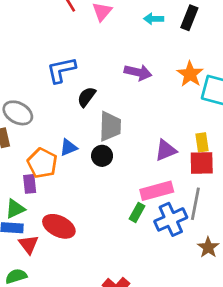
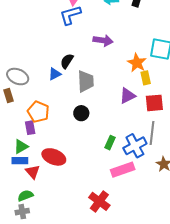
blue L-shape: (61, 70) -> (70, 15), moved
orange star: (190, 74) -> (137, 63), moved
yellow rectangle: (202, 142) -> (146, 78), moved
blue triangle: (68, 147) -> (55, 74), moved
black circle: (102, 156) -> (81, 113), moved
pink rectangle: (157, 191) -> (123, 170), moved

